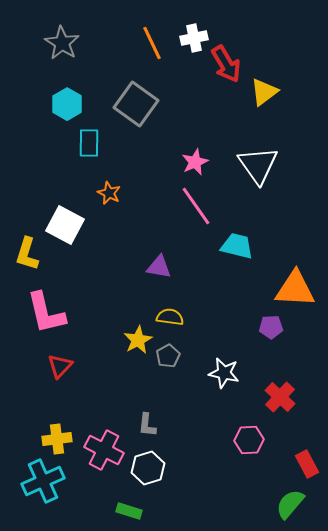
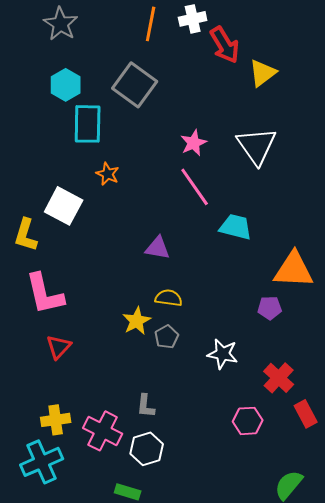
orange line: (152, 43) -> (151, 24), turned 36
cyan rectangle: (89, 143) -> (88, 124), size x1.4
red rectangle: (307, 464) -> (306, 414), moved

